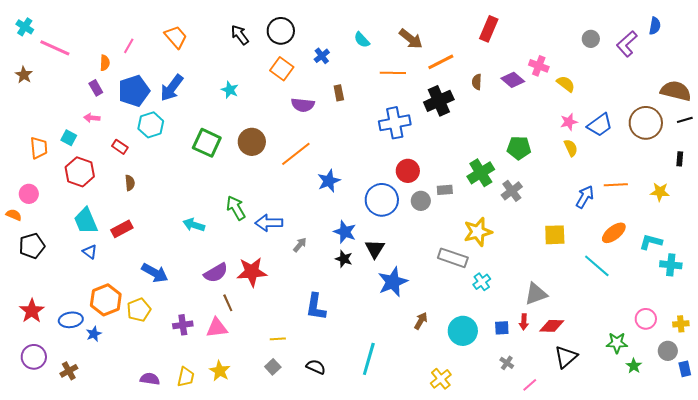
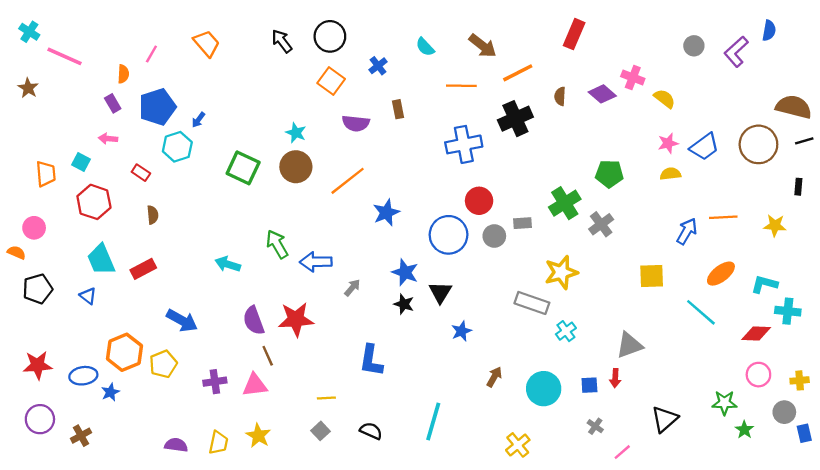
blue arrow: (172, 88) -> (198, 120), moved, size x0.5
cyan star: (230, 90) -> (296, 133), moved
yellow semicircle: (571, 148) -> (670, 174), turned -72
blue triangle: (90, 252) -> (88, 296), moved
purple semicircle: (216, 273) -> (254, 321), turned 100
blue star: (393, 282) -> (461, 331), size x0.6
red star: (32, 311) -> (38, 365), turned 30
red diamond: (552, 326) -> (756, 333), moved

